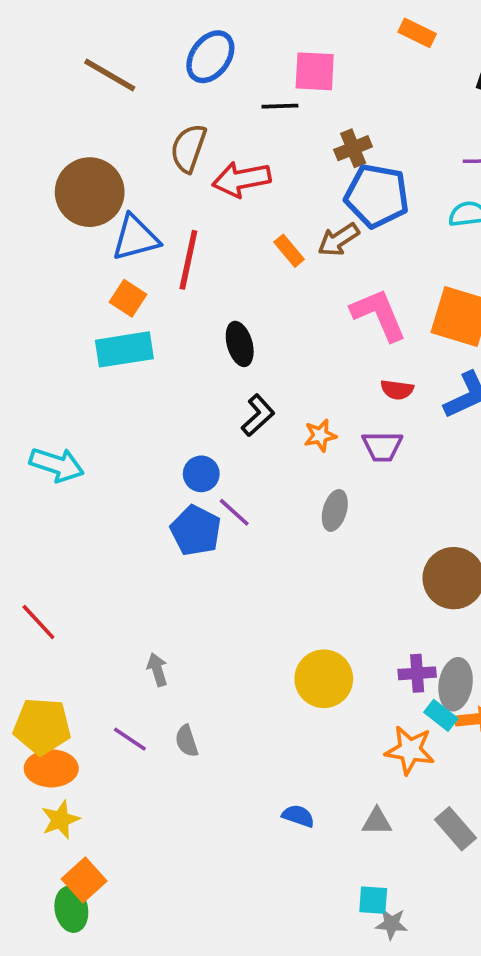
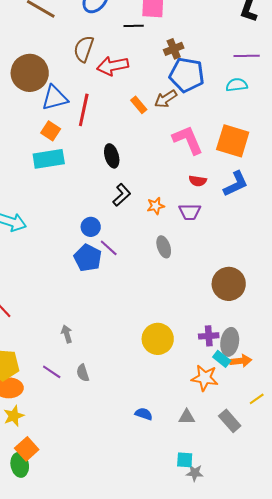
gray ellipse: (335, 510) -> (164, 247), turned -35

